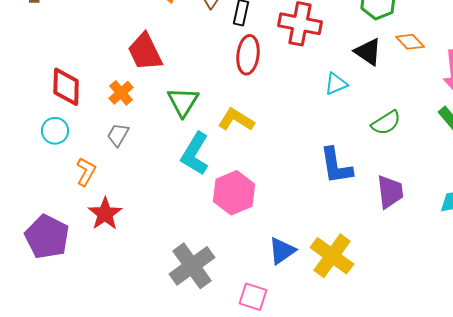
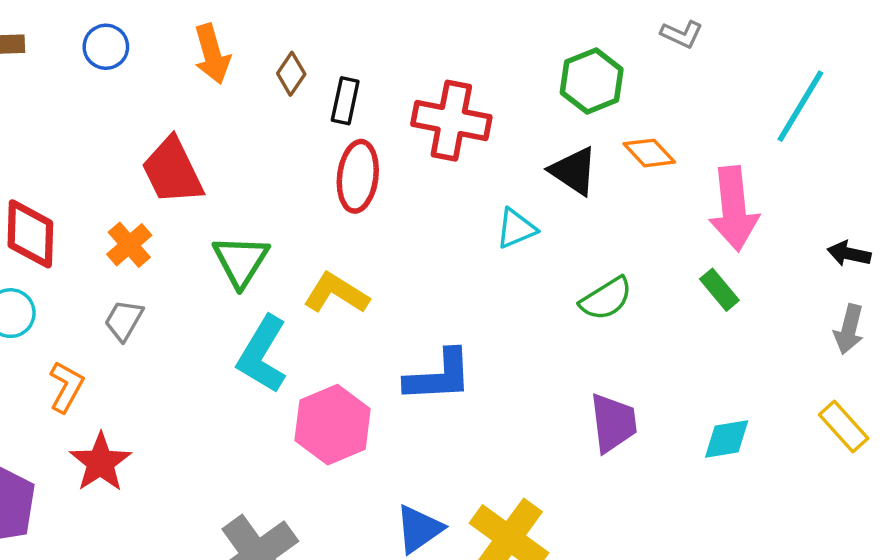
blue L-shape: (336, 166) -> (439, 376), moved, turned -84

